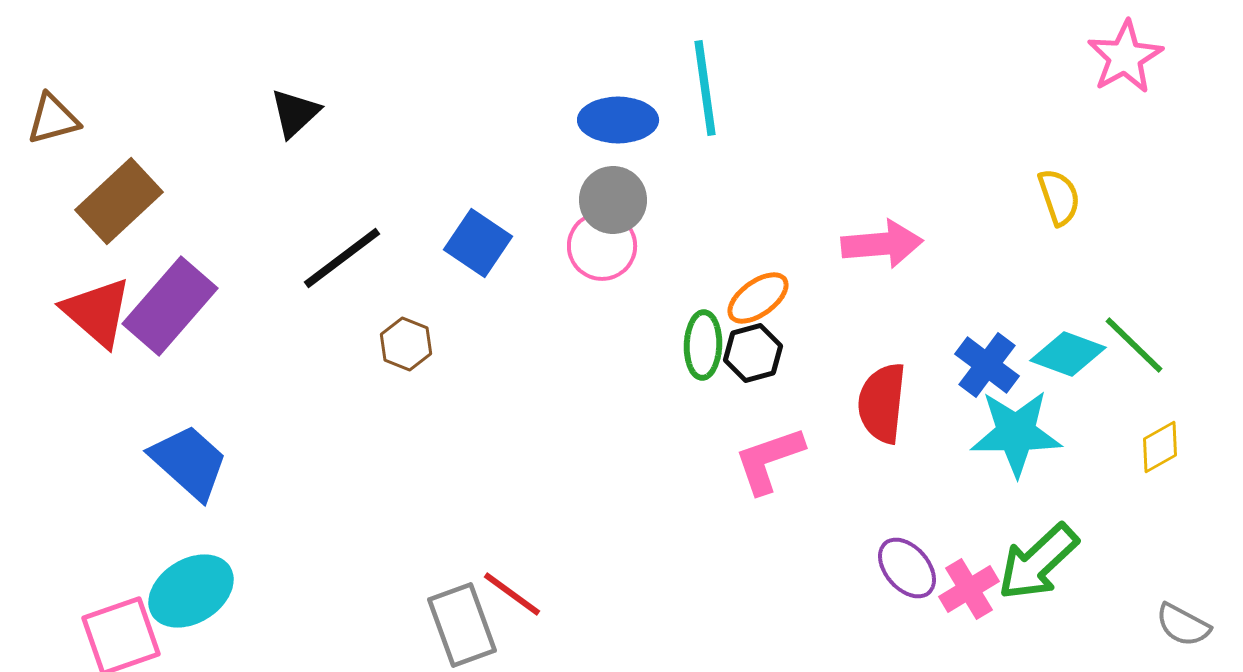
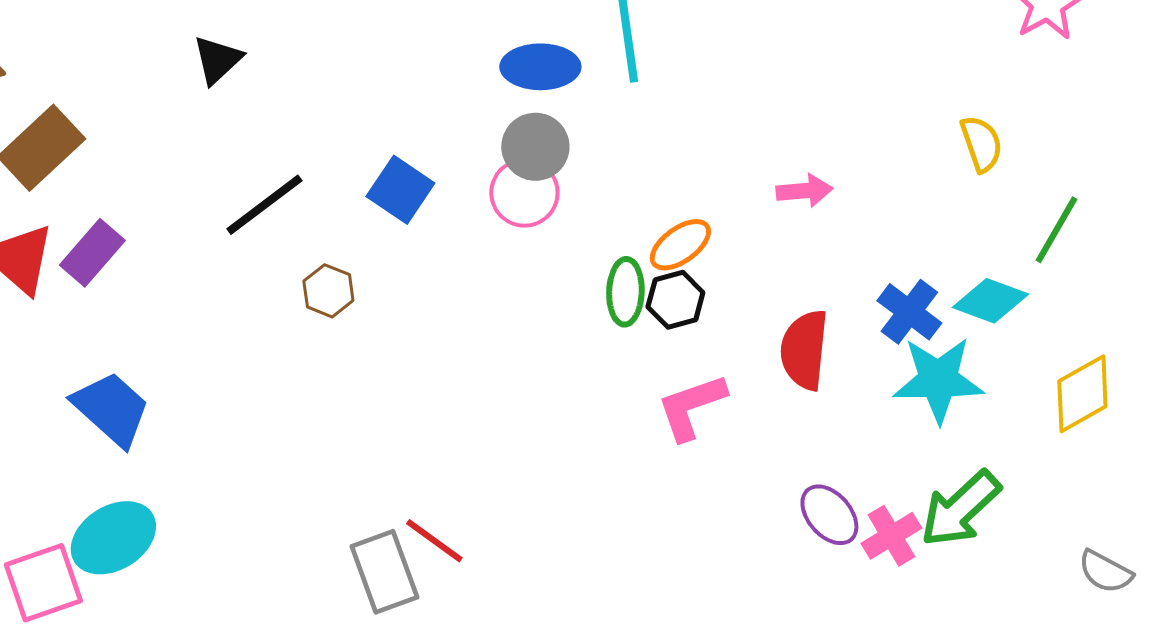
pink arrow: (882, 244) -> (804, 191), size x0.7
purple rectangle: (170, 306) -> (92, 253), size x0.7
green line: (1134, 345) -> (1056, 230), moved, turned 76
yellow diamond: (1160, 447) -> (1082, 394), size x1.5

